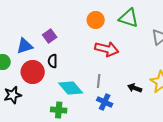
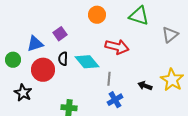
orange circle: (96, 20) -> (97, 15), moved
cyan diamond: (71, 88) -> (87, 62), moved
black star: (13, 95) -> (23, 93), turned -30
blue cross: (105, 102) -> (115, 100), turned 35

